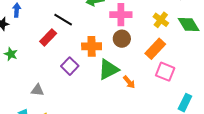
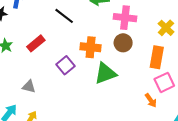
red rectangle: (48, 37) -> (36, 43), moved
orange rectangle: (155, 49) -> (157, 57), turned -40
pink square: (165, 72) -> (164, 82), turned 36
orange arrow: (129, 82) -> (151, 100), moved

